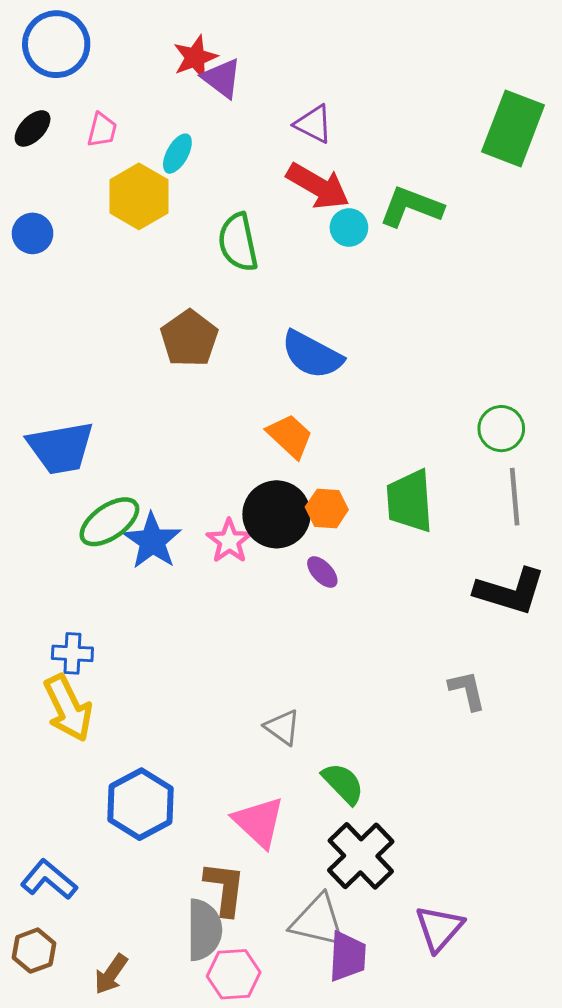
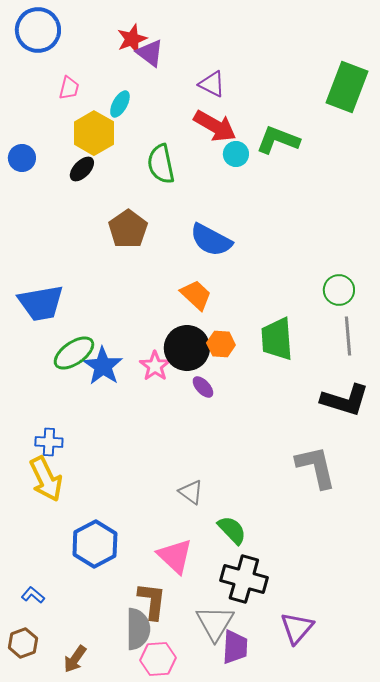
black ellipse: (33, 128) -> (82, 169), moved
purple ellipse: (322, 572) -> (203, 387), moved
gray L-shape: (467, 690) -> (316, 467), size x1.6
black cross: (361, 856) -> (244, 579), turned -30
blue L-shape: (49, 880) -> (33, 595), size x0.6
gray triangle: (318, 921) -> (215, 623), turned 48

